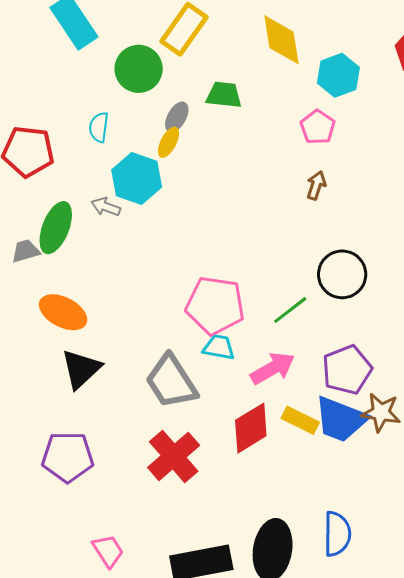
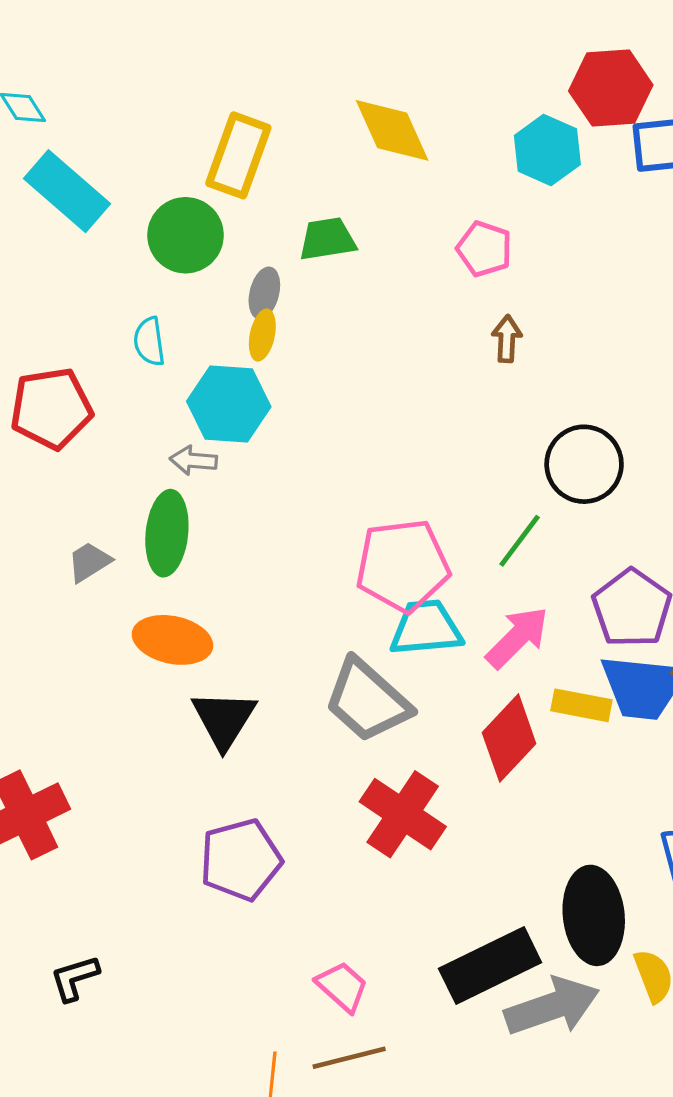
cyan hexagon: (338, 75) -> (547, 150), moved
green ellipse: (56, 228) -> (167, 533), moved
cyan trapezoid: (219, 347) -> (426, 628), size x1.4

